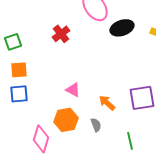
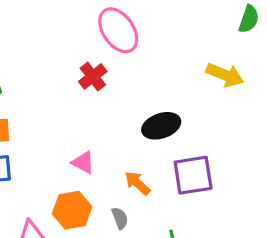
black ellipse: (122, 28) -> (161, 126), moved
red cross: (61, 34) -> (93, 76), moved

